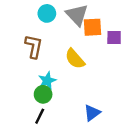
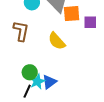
cyan star: (47, 81) -> (37, 82), moved
blue triangle: (92, 113) -> (49, 82), moved

